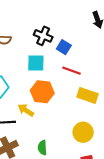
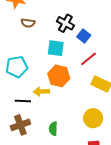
red line: (71, 71) -> (89, 59), turned -66
yellow arrow: (26, 110) -> (41, 92), turned -42

